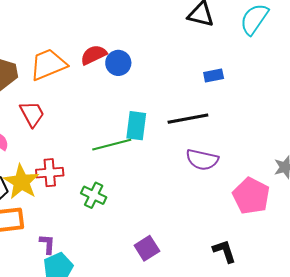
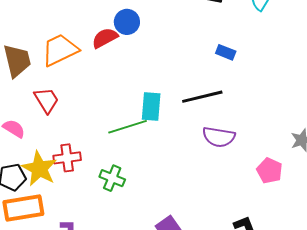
blue circle: (118, 63) -> (127, 22), moved
blue rectangle: (214, 75) -> (226, 52), turned 36
pink pentagon: (251, 196) -> (270, 171), size x0.7

